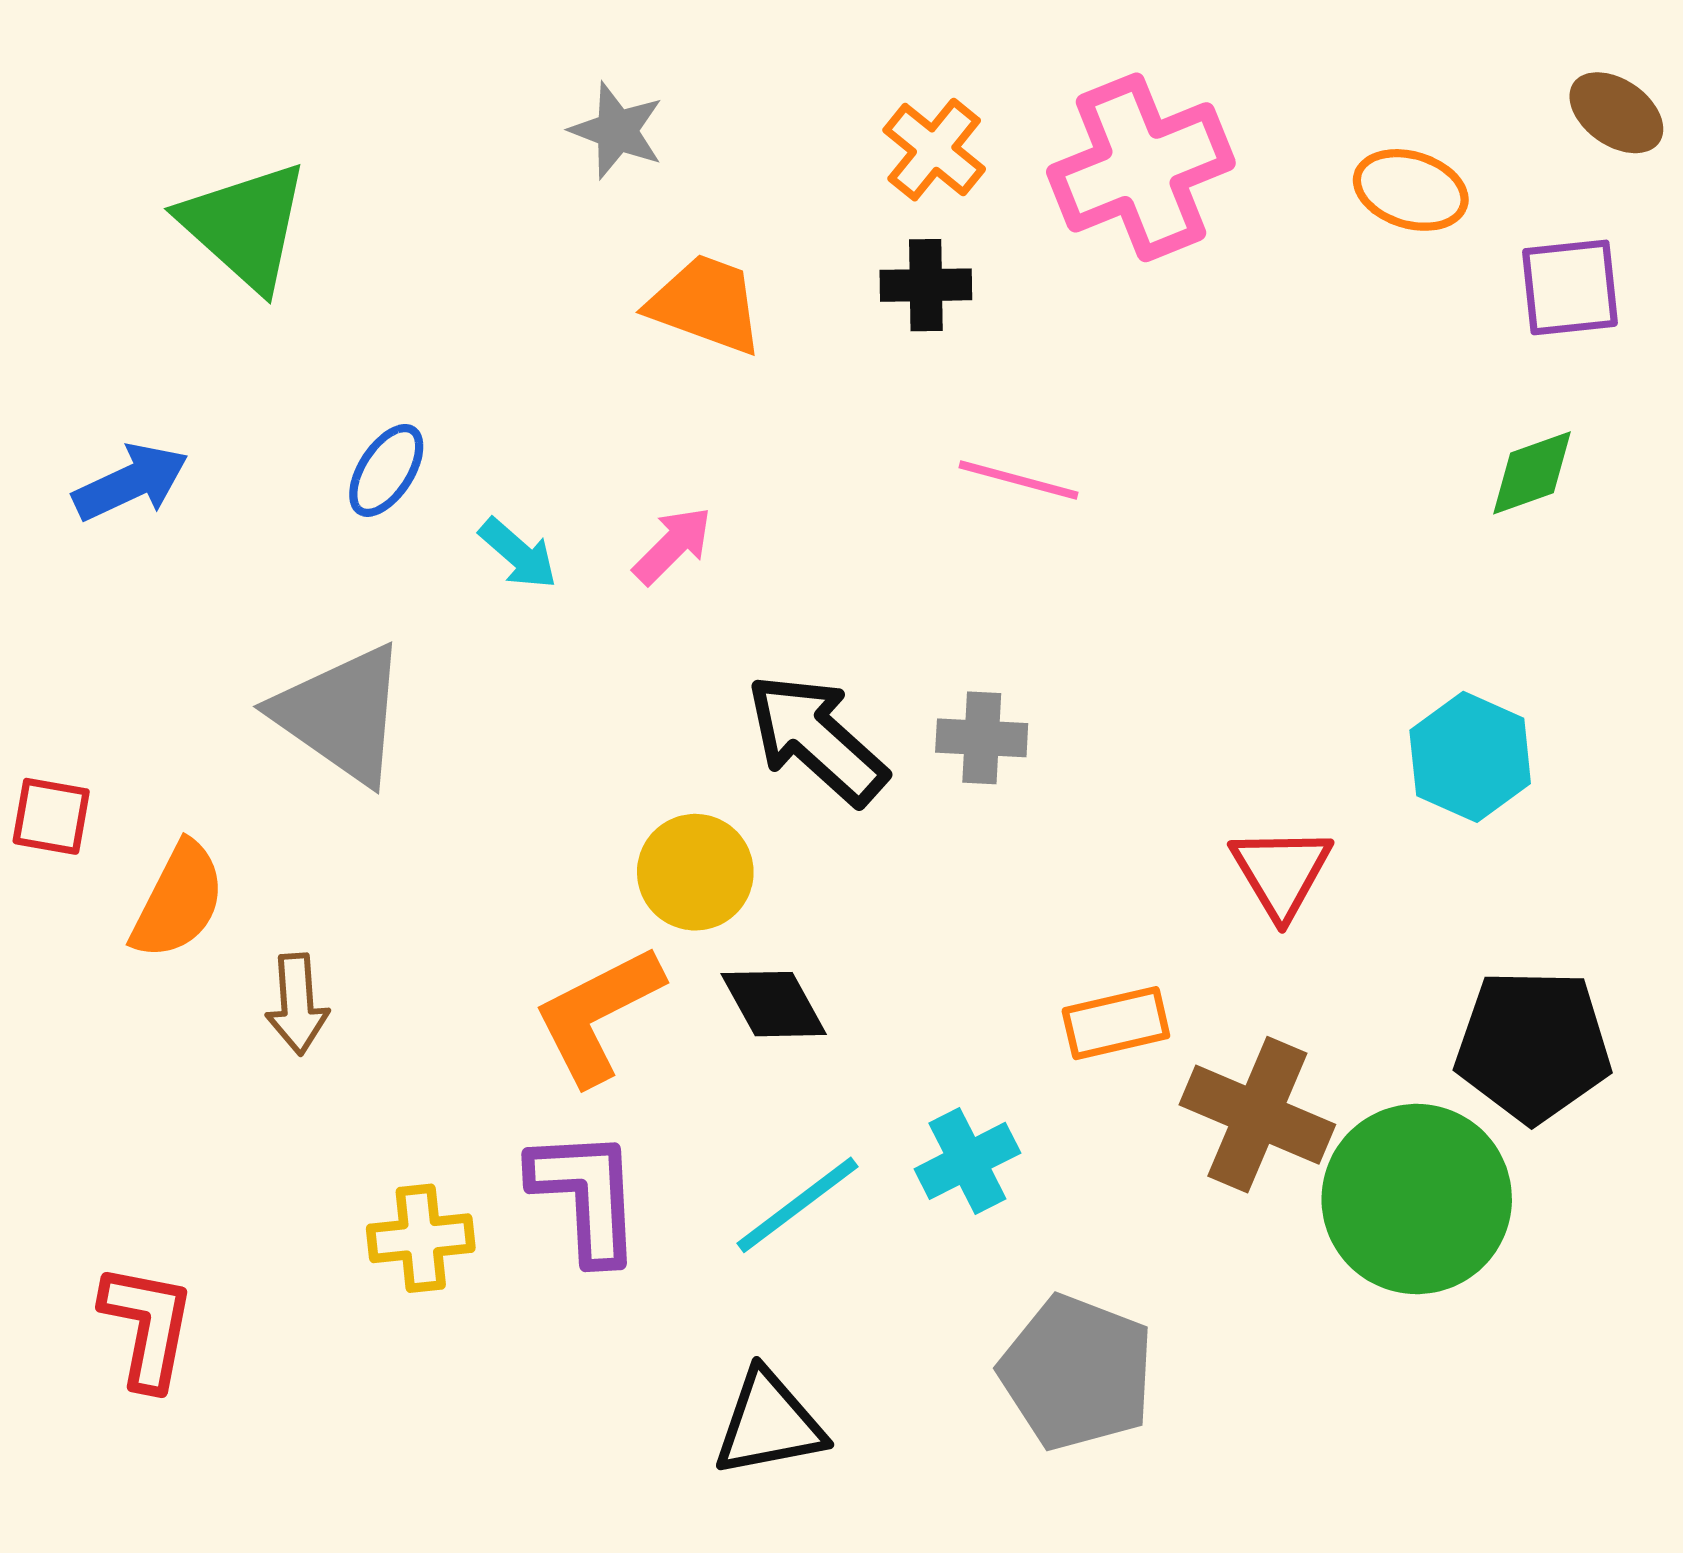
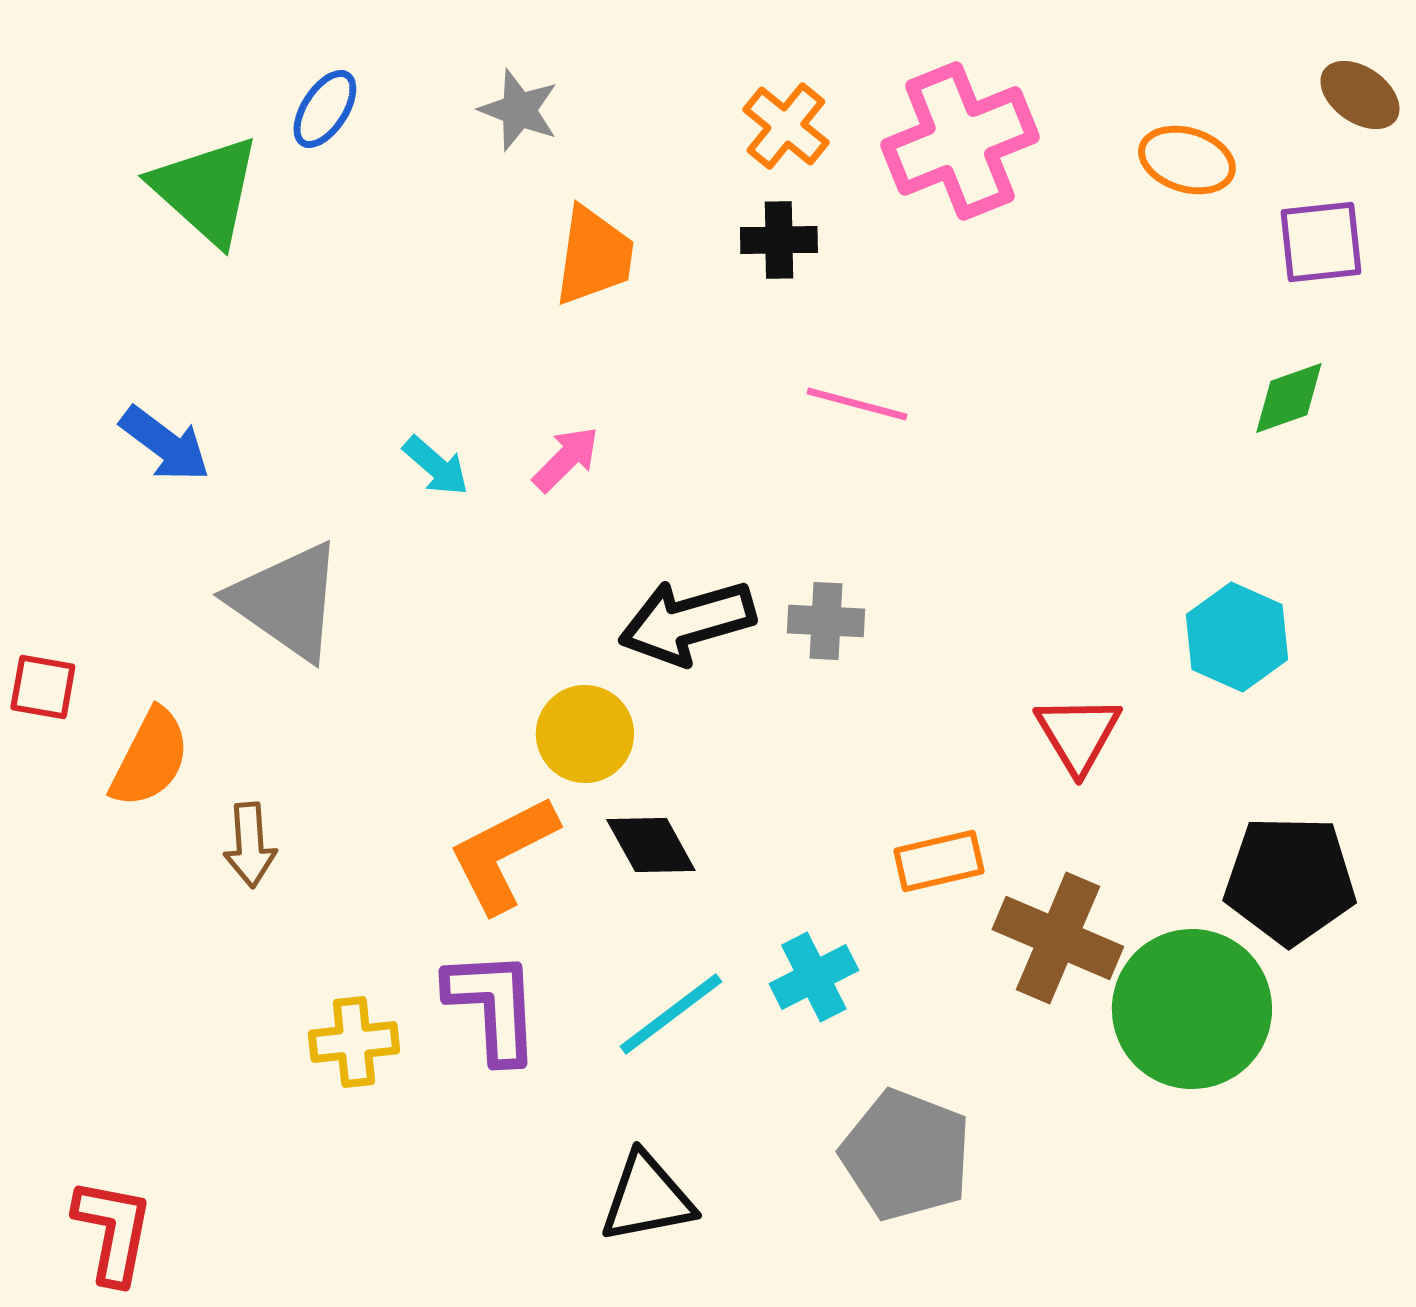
orange trapezoid: (706, 304) -> (594, 256), turned 78
blue ellipse: (386, 470) -> (325, 109), moved
blue arrow: (131, 482) -> (165, 444), moved, turned 62
black arrow: (816, 739) -> (687, 622), turned -58
red L-shape: (147, 1326) -> (113, 1231), moved

